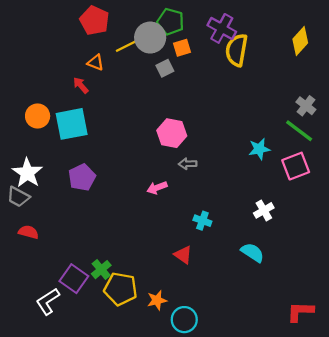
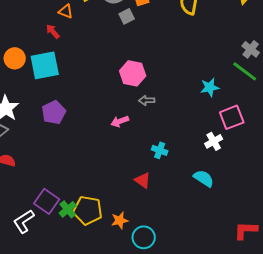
pink square: (296, 166) -> (232, 117), moved
green cross: (101, 270) -> (68, 209), moved

